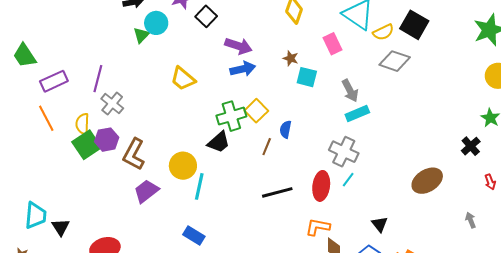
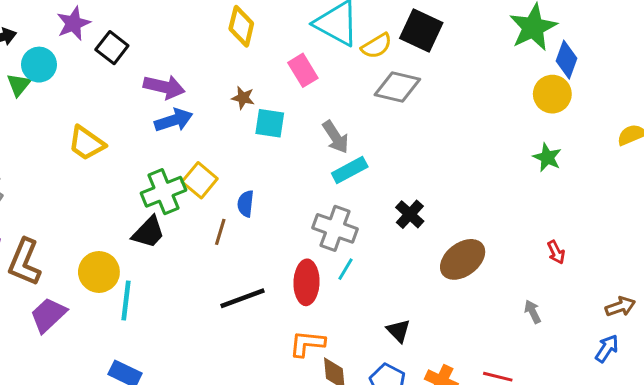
black cross: (471, 146) -> (410, 214), moved

